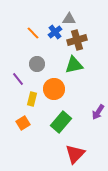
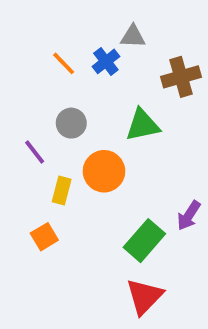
brown cross: (77, 40) -> (181, 77), moved
green rectangle: (61, 122) -> (144, 241), moved

